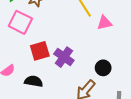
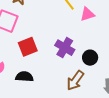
purple cross: (64, 57) -> (65, 48), moved

